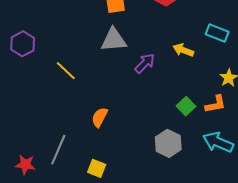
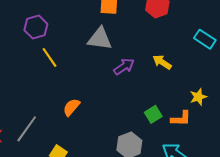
cyan rectangle: (217, 33) -> (205, 39), moved
purple hexagon: (23, 44) -> (36, 27), moved

